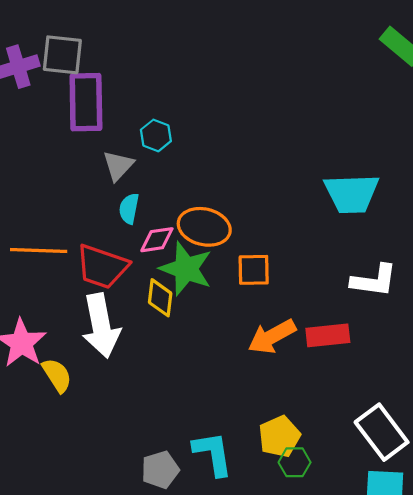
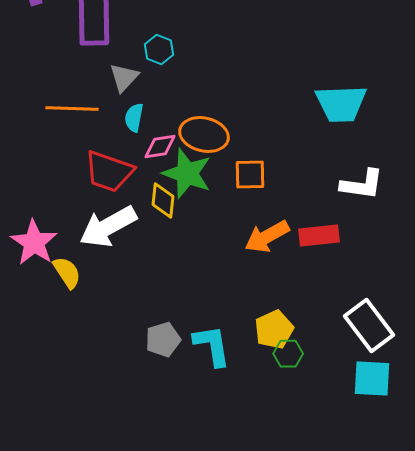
orange line: (39, 250) -> (72, 109), moved
white arrow: (101, 326) -> (108, 227), turned 72
gray pentagon: (160, 470) -> (163, 340), moved

